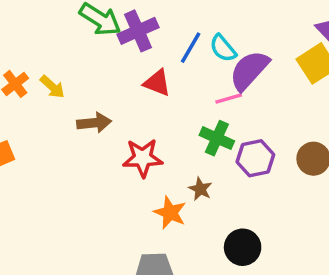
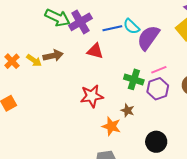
blue line: (191, 48) -> (112, 28), turned 54
pink line: (229, 99) -> (159, 70), moved
brown arrow: (94, 123) -> (53, 56), moved

